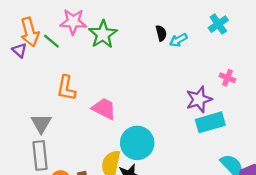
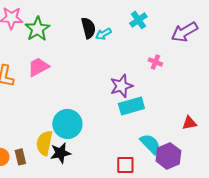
black semicircle: (161, 33) -> (88, 28), size x1.5
pink cross: (227, 78) -> (155, 62), moved
pink trapezoid: (104, 109) -> (38, 67), moved, turned -55

